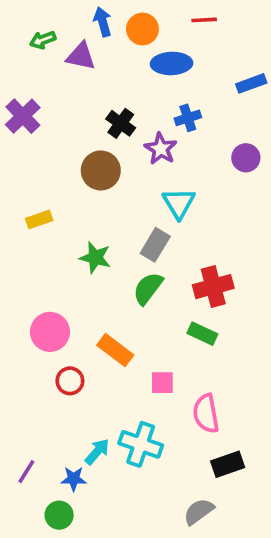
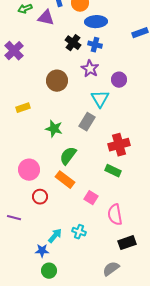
blue cross: (188, 118) -> (95, 45), moved, turned 32
black cross: (121, 123) -> (73, 43), moved
purple circle: (246, 158) -> (119, 80), moved
green semicircle: (148, 288) -> (68, 156), moved
pink square: (162, 383) -> (91, 198), turned 32
cyan cross: (141, 444) -> (79, 232), size x0.6
purple line: (26, 472) -> (14, 218), moved, turned 72
green circle: (59, 515) -> (49, 271), moved

